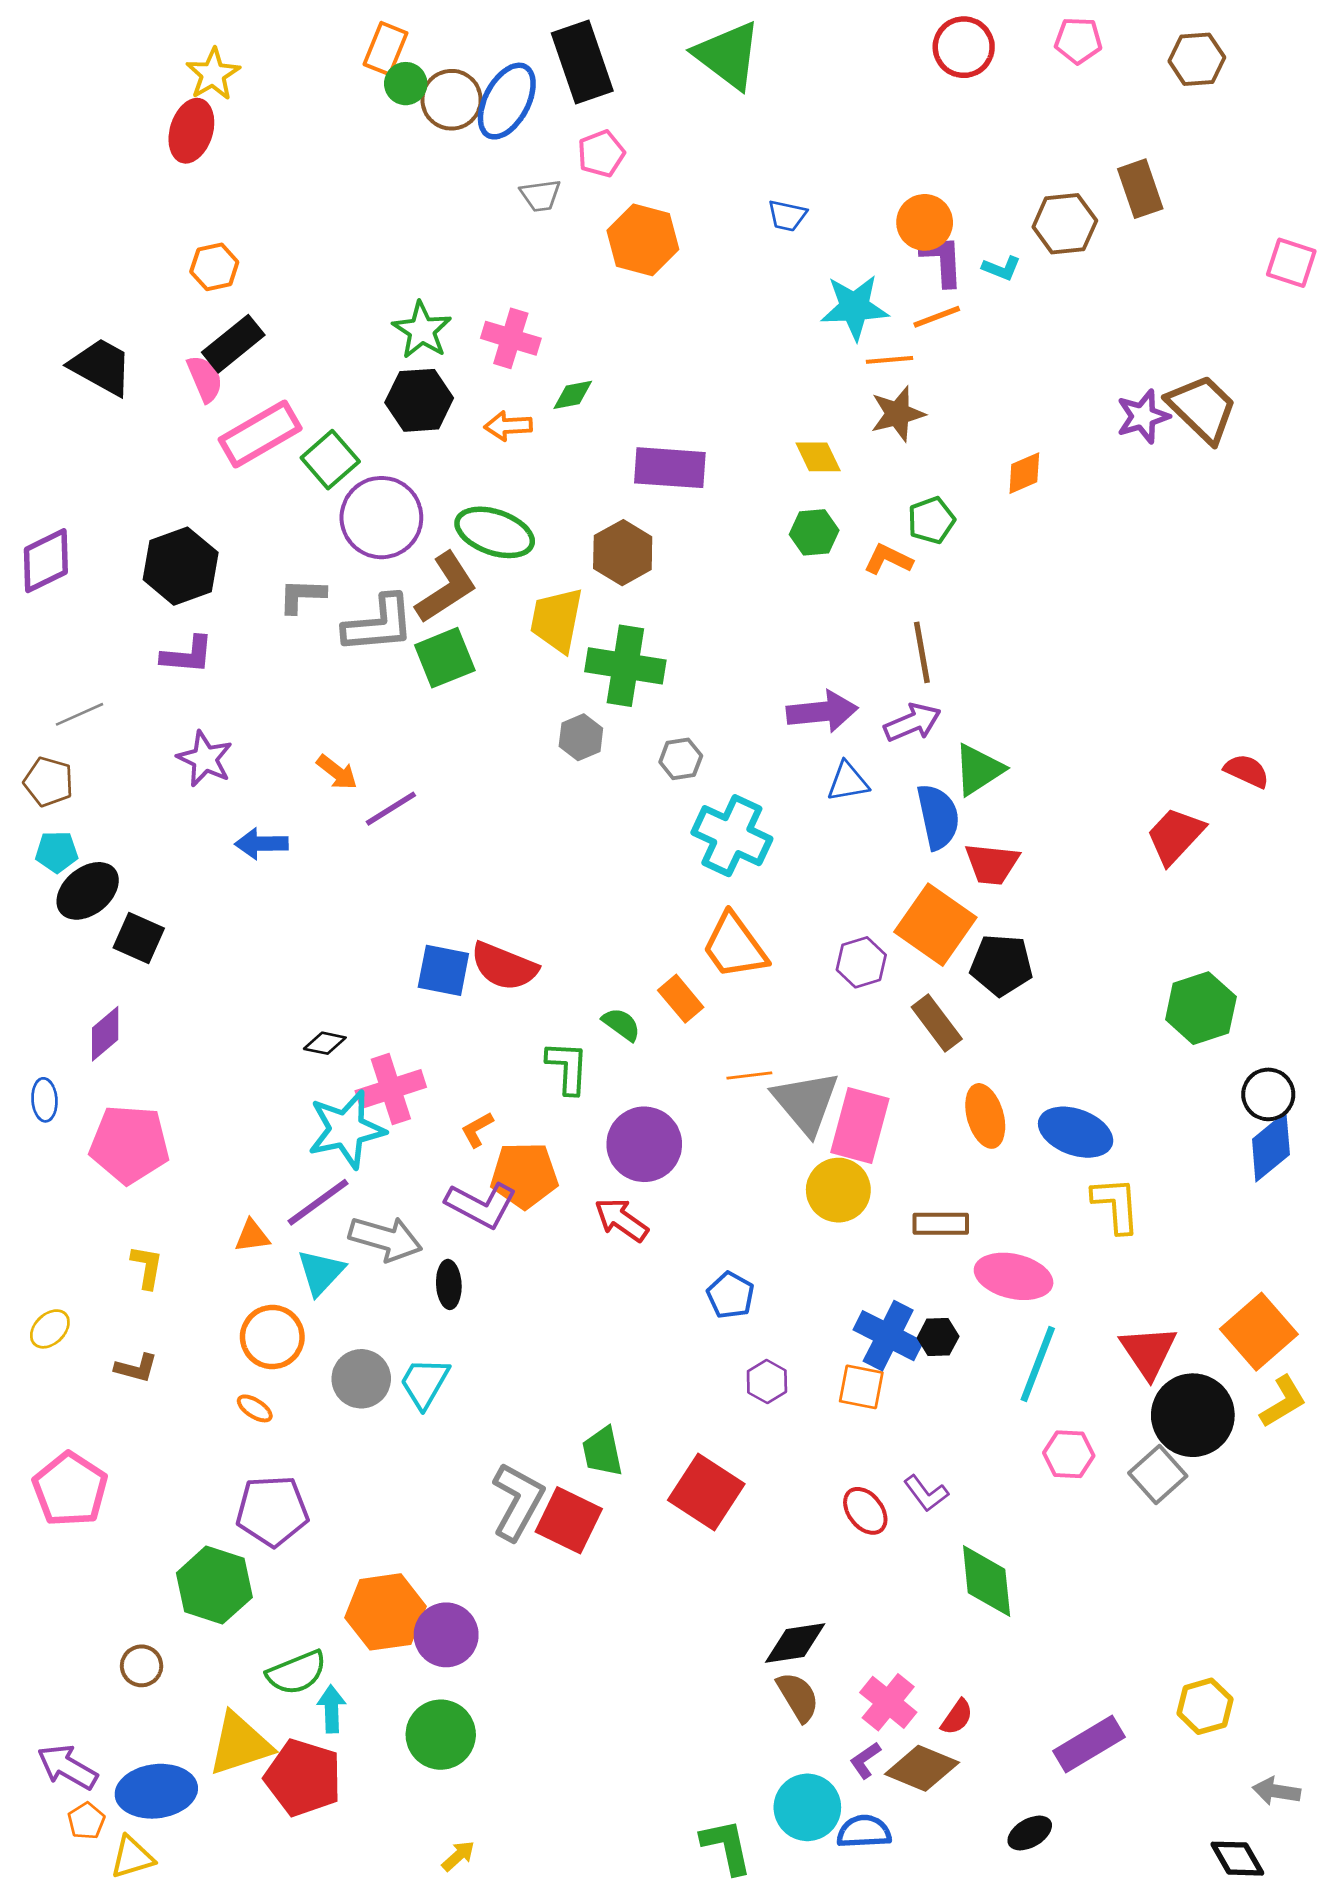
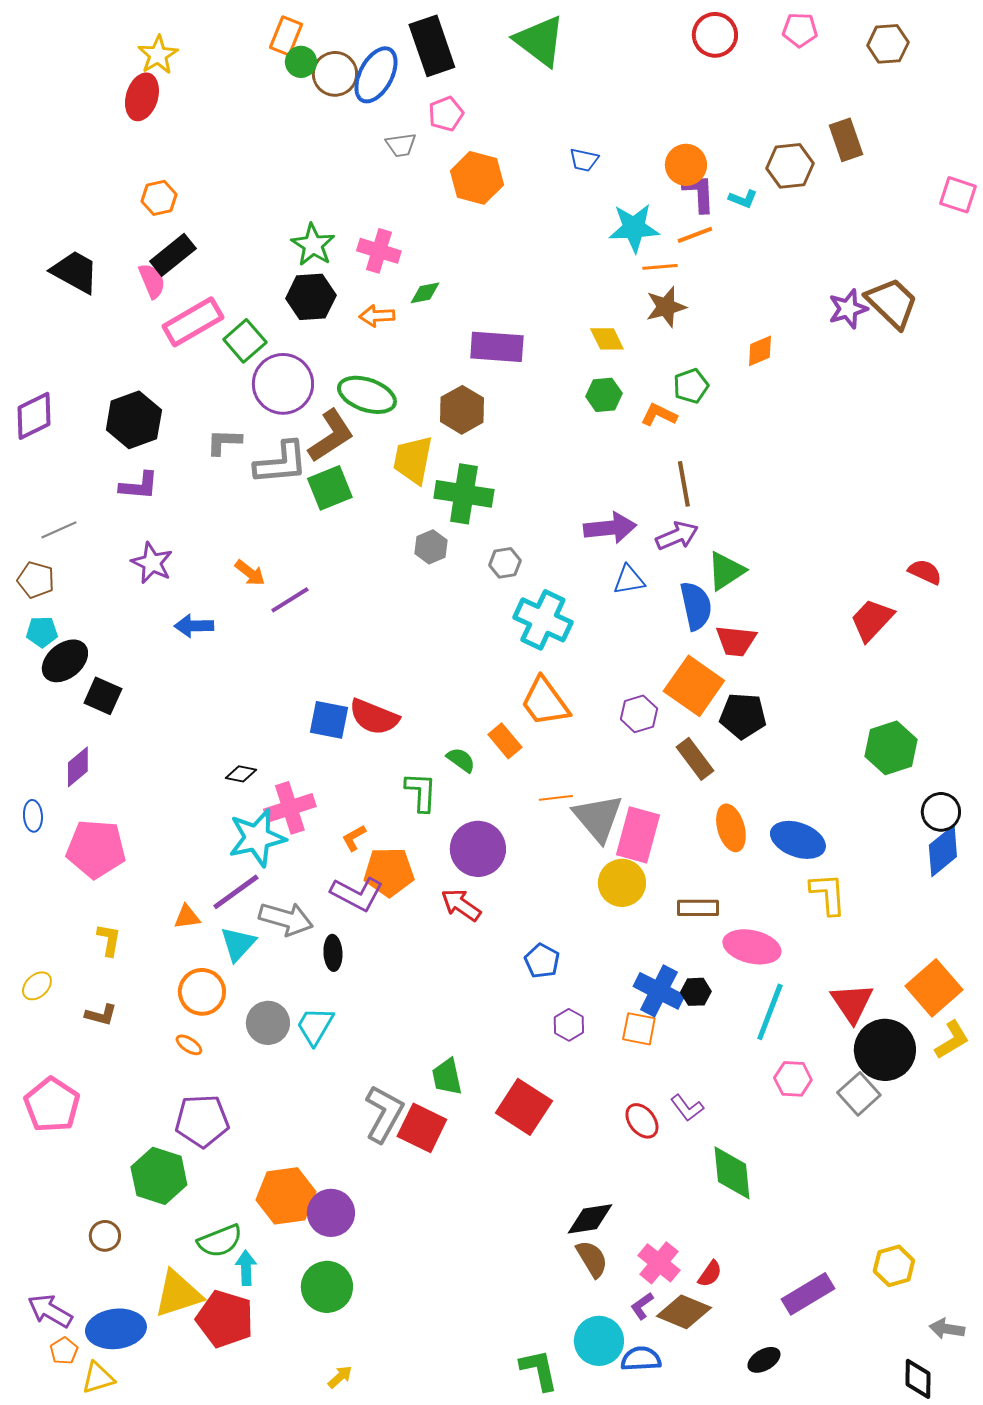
black diamond: (1237, 1859) -> (918, 1379), turned 30

